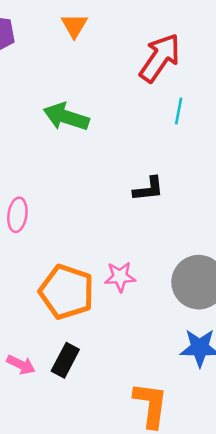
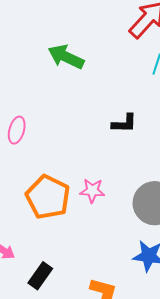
black rectangle: (65, 360) -> (40, 276), moved

